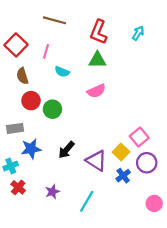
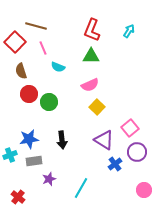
brown line: (55, 20) -> (36, 26), moved
pink line: (46, 51) -> (43, 48), turned -40
gray rectangle: (15, 128) -> (34, 161), moved
black arrow: (66, 150) -> (62, 140), turned -48
yellow square: (121, 152) -> (97, 107), moved
purple triangle: (96, 161) -> (104, 140), moved
red cross: (18, 187) -> (18, 197), moved

